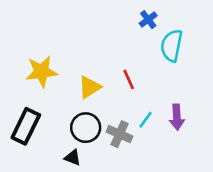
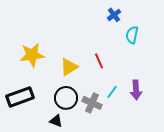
cyan semicircle: (172, 46) -> (132, 35), size x0.7
black rectangle: (26, 126) -> (20, 97), turned 44

